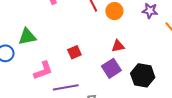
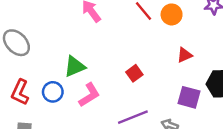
purple square: (111, 68) -> (189, 97), moved, turned -30
pink L-shape: (43, 71) -> (89, 95), moved

